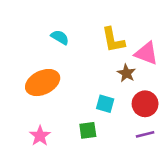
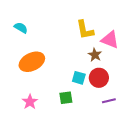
cyan semicircle: (60, 37) -> (21, 28), moved
red circle: (145, 104) -> (99, 78), moved

